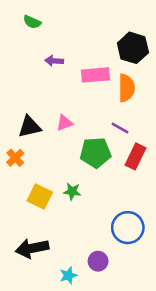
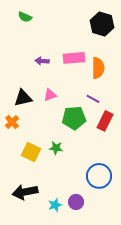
black hexagon: (133, 48) -> (102, 24), moved
purple arrow: (54, 61) -> (42, 61), moved
cyan star: (68, 275) -> (55, 205), moved

